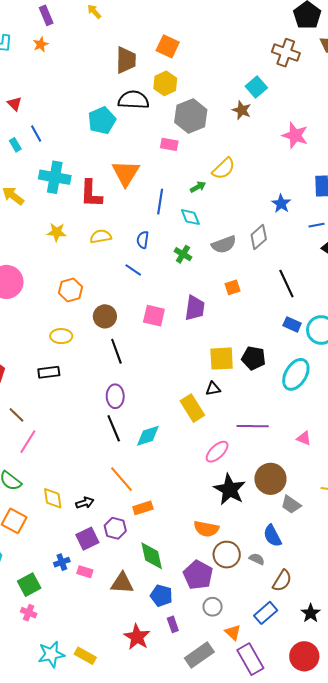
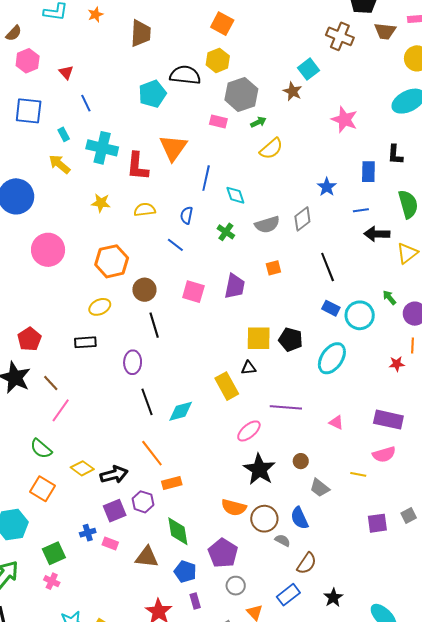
brown trapezoid: (126, 60) -> (141, 33), moved
cyan rectangle: (15, 145) -> (64, 134), moved
green arrow: (198, 187) -> (258, 122), moved
orange hexagon: (71, 290) -> (112, 261), size x1.4
yellow ellipse: (61, 336) -> (100, 307), turned -30
purple ellipse: (115, 396) -> (133, 362), moved
brown circle: (270, 479) -> (301, 461), size x0.5
yellow diamond: (53, 498) -> (82, 468), turned -50
black arrow: (85, 503) -> (114, 475), size x1.5
brown circle: (227, 555) -> (264, 519), moved

